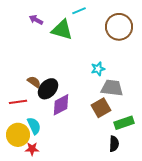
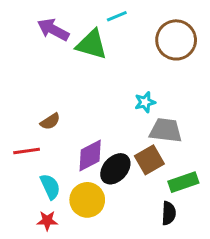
purple arrow: (36, 20) -> (53, 30), size x1.5
brown semicircle: (34, 82) -> (50, 121), turned 112
black ellipse: (48, 89) -> (115, 169), moved
yellow circle: (18, 135) -> (87, 200), moved

